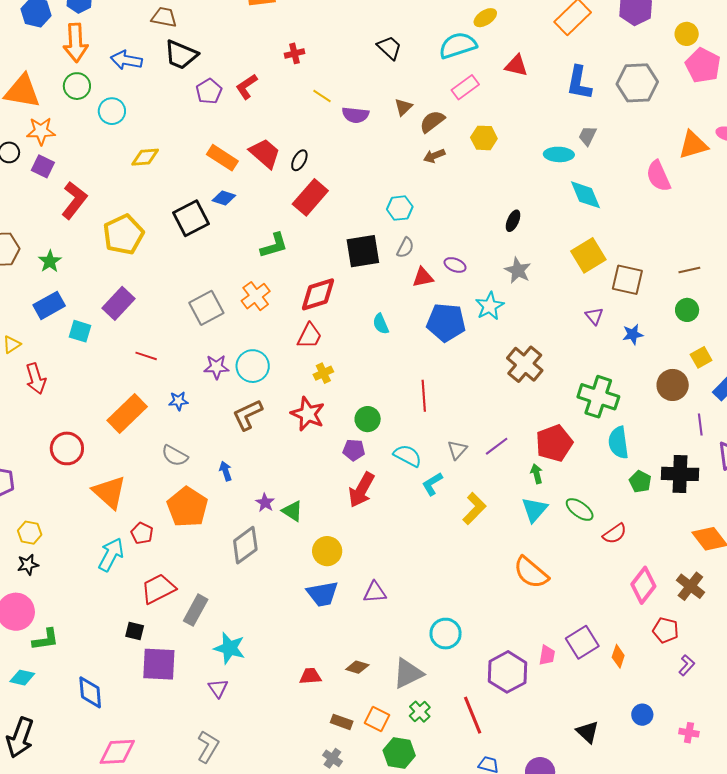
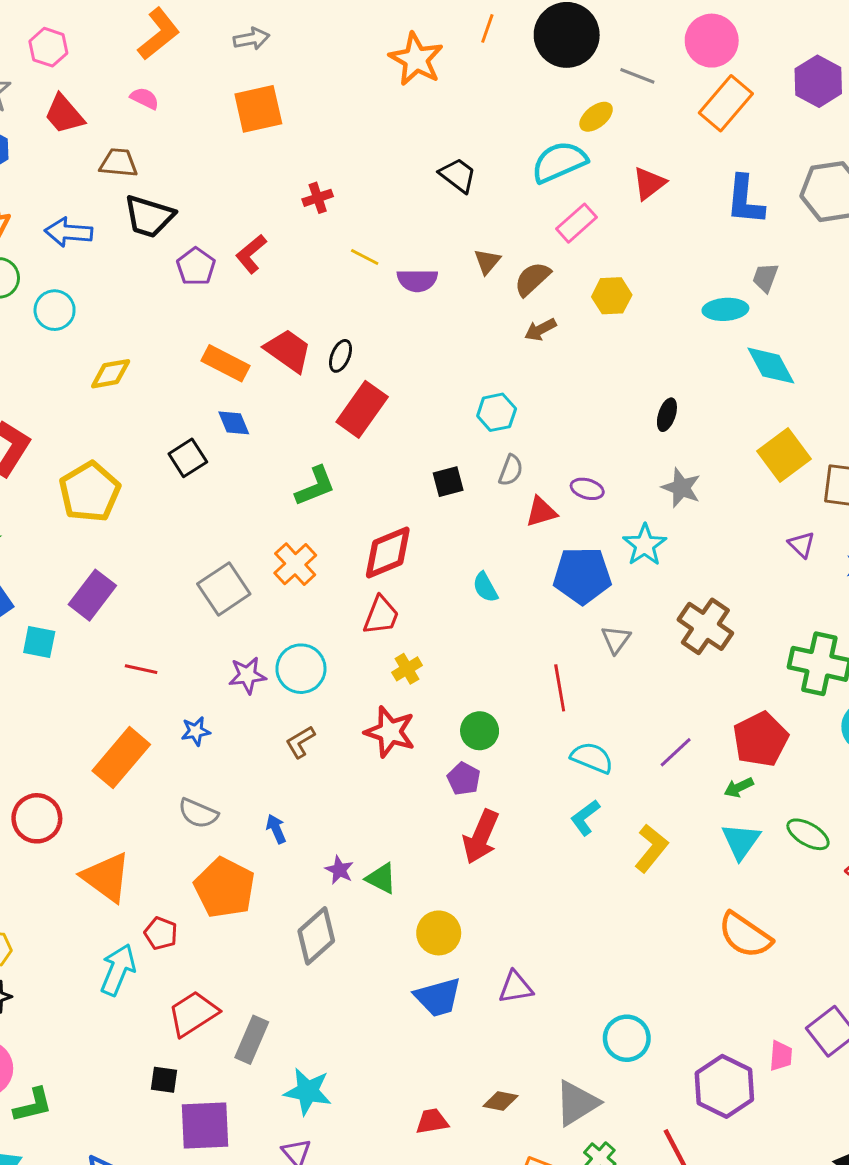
red triangle: (516, 65) -> (649, 183), turned -45
blue diamond: (224, 198) -> (234, 423), turned 55
black square: (191, 218) -> (188, 458), size x0.7
black square: (363, 251) -> (448, 482), size x0.6
brown L-shape: (247, 415) -> (300, 742), size x0.7
purple pentagon: (354, 450) -> (464, 779), turned 30
gray triangle: (457, 450) -> (616, 639), moved
cyan semicircle: (408, 456) -> (592, 758), moved
green arrow: (536, 474) -> (739, 787), turned -96

